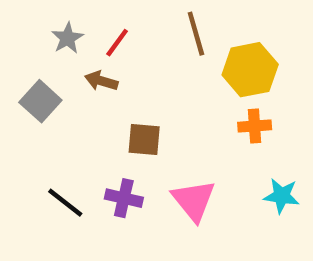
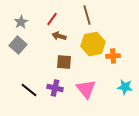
gray star: (67, 38) -> (21, 22), moved
yellow hexagon: (250, 70) -> (93, 44), moved
brown arrow: (101, 81) -> (59, 36), moved

